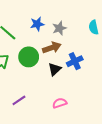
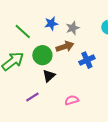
black triangle: (55, 69) -> (49, 76), moved

